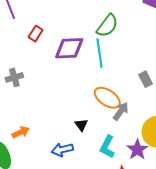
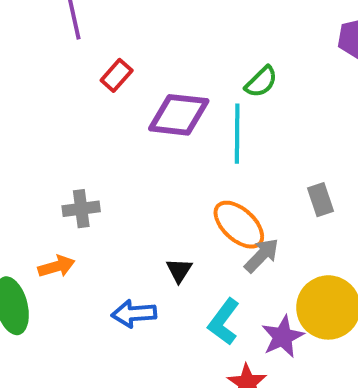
green semicircle: (107, 26) -> (261, 82), size x0.7
gray cross: (14, 77) -> (81, 209), moved

